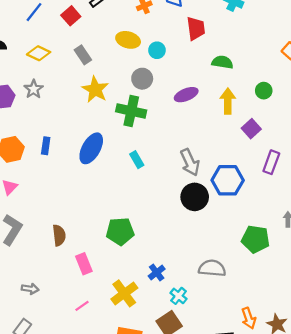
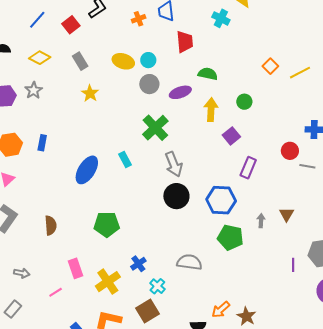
yellow ellipse: (128, 40) -> (123, 61), moved
gray circle: (142, 79) -> (149, 84), moved
yellow star: (95, 89) -> (90, 93), size x0.7
purple ellipse: (186, 95) -> (180, 92), moved
green cross: (131, 111) -> (155, 128), moved, turned 32
blue ellipse: (91, 148) -> (87, 170), moved
blue hexagon: (228, 180) -> (221, 200), moved
pink rectangle: (84, 264) -> (76, 268), moved
pink line: (82, 306) -> (56, 292), moved
orange arrow: (249, 318) -> (221, 310), turned 66

